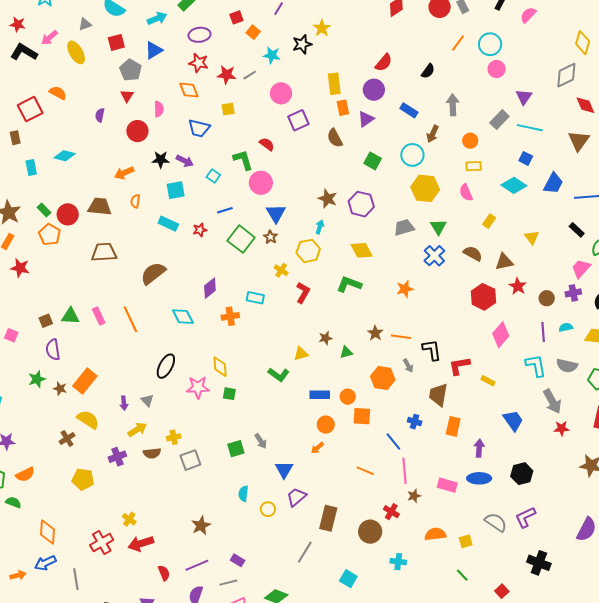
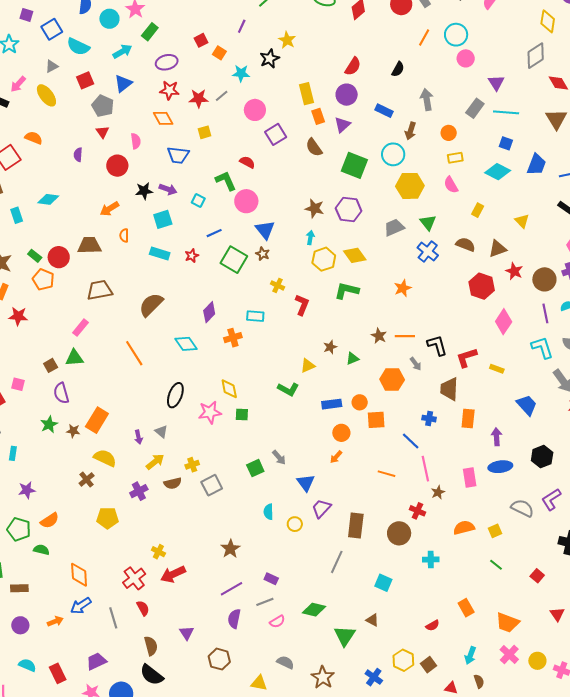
green square: (373, 161) -> (354, 165), size x1.5
yellow hexagon: (308, 251) -> (324, 259), moved
brown circle: (547, 298) -> (544, 279), size x1.5
pink rectangle: (99, 316) -> (81, 328), moved, turned 72
pink rectangle: (447, 485) -> (470, 477), turned 72
red semicircle: (164, 573) -> (143, 608), moved

